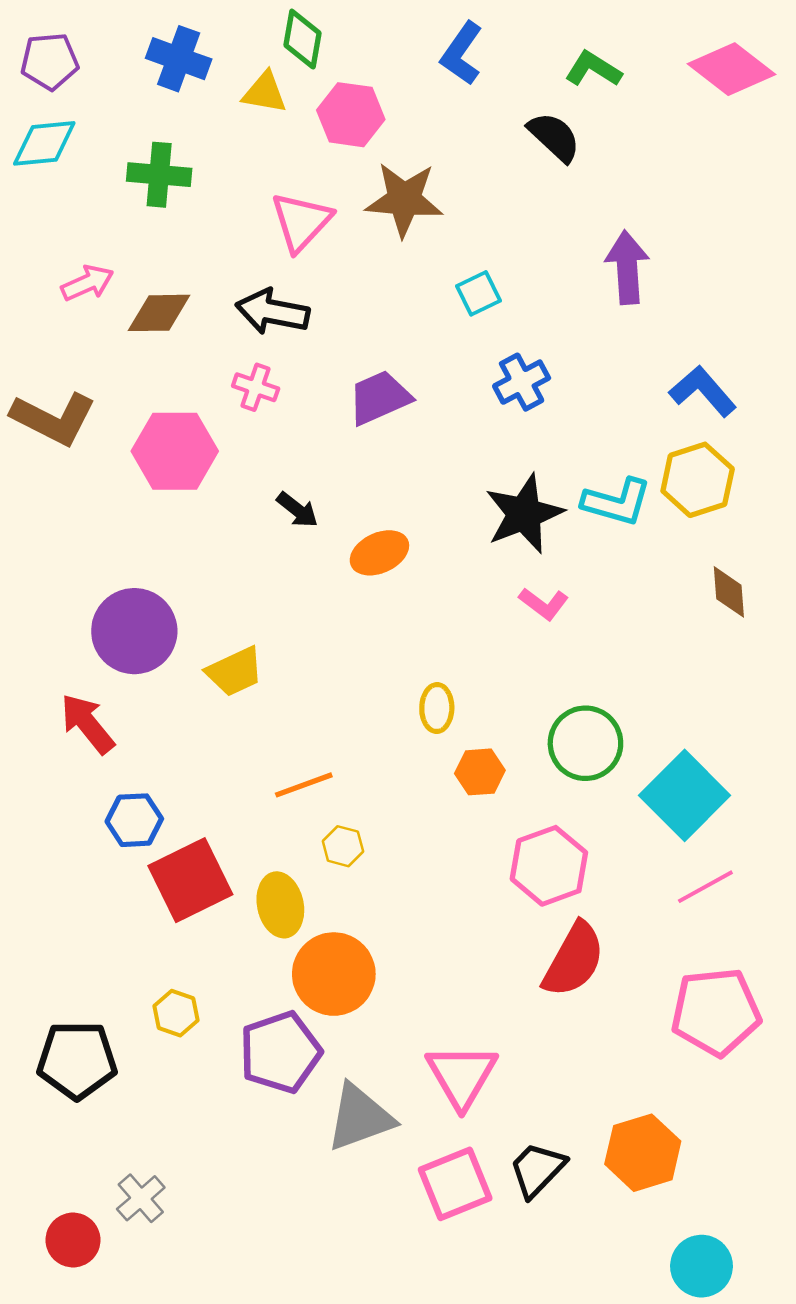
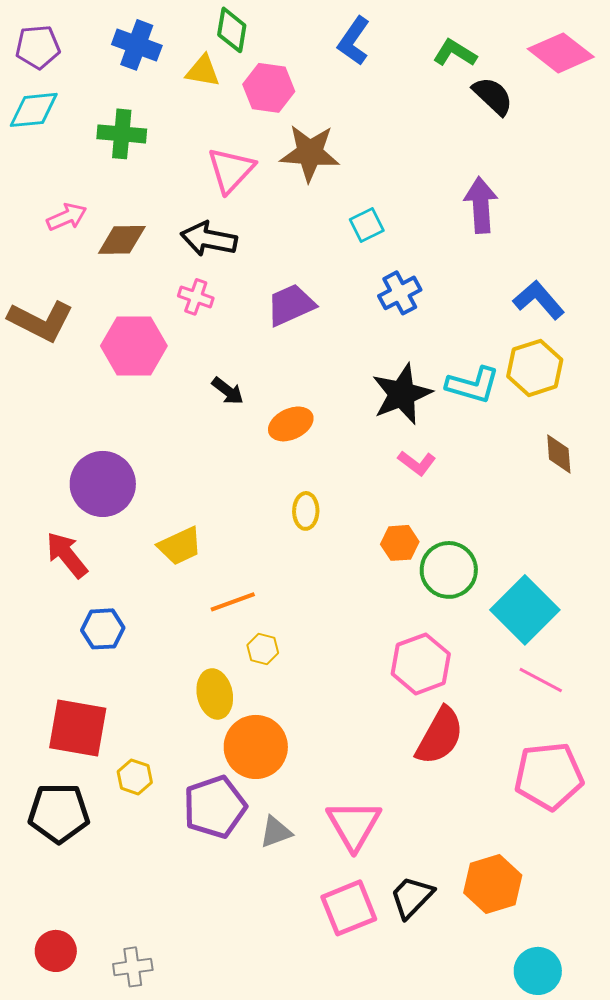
black semicircle: (554, 137) -> (493, 96), moved
yellow trapezoid: (235, 672) -> (180, 546), moved
yellow ellipse: (437, 708) -> (306, 511), moved
orange hexagon: (480, 772) -> (400, 543), moved
red square: (190, 880) -> (78, 728), moved, turned 36
pink line: (705, 887) -> (541, 680), turned 57
gray triangle: (360, 1117) -> (276, 832), moved, size x0.6
gray cross: (141, 1198) -> (133, 967), moved, turned 33

